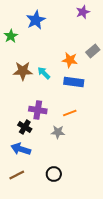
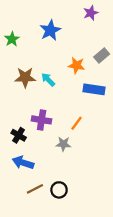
blue star: (36, 20) -> (50, 30), moved
blue rectangle: (74, 82) -> (94, 89), moved
orange line: (70, 113) -> (76, 123), turned -32
black cross: (25, 127) -> (19, 135), moved
brown line: (17, 175) -> (35, 189), moved

